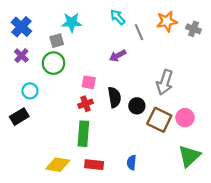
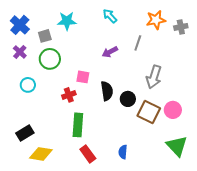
gray cross: (194, 29) -> (181, 27), turned -32
gray line: (139, 32) -> (138, 43), moved, turned 42
gray square: (57, 41) -> (45, 36), moved
red cross: (86, 104) -> (69, 95), moved
black rectangle: (19, 117) -> (25, 133), moved
green triangle: (189, 156) -> (177, 146), turned -30
yellow diamond: (58, 165) -> (41, 154), moved
red rectangle: (94, 165) -> (88, 154), turned 48

